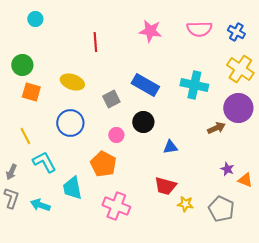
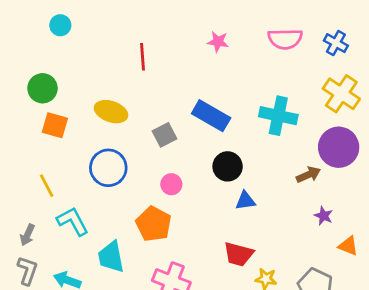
pink star: (150, 31) -> (218, 42), size x0.7
black circle: (143, 122) -> (228, 166), moved
purple star: (227, 169) -> (324, 216), moved

